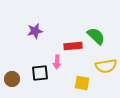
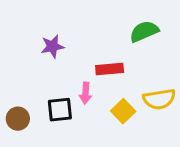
green semicircle: (96, 36) -> (144, 31), moved, turned -66
yellow square: (82, 83) -> (123, 111), moved, turned 35

